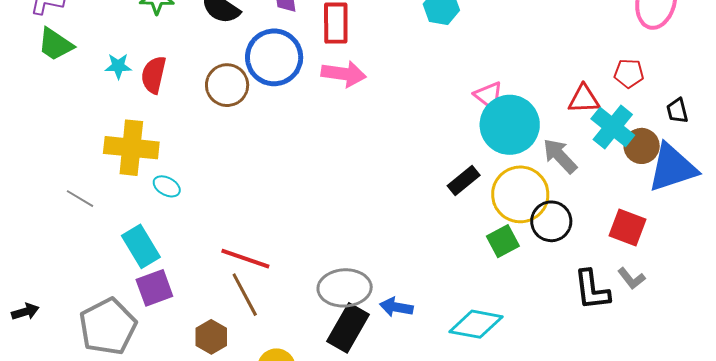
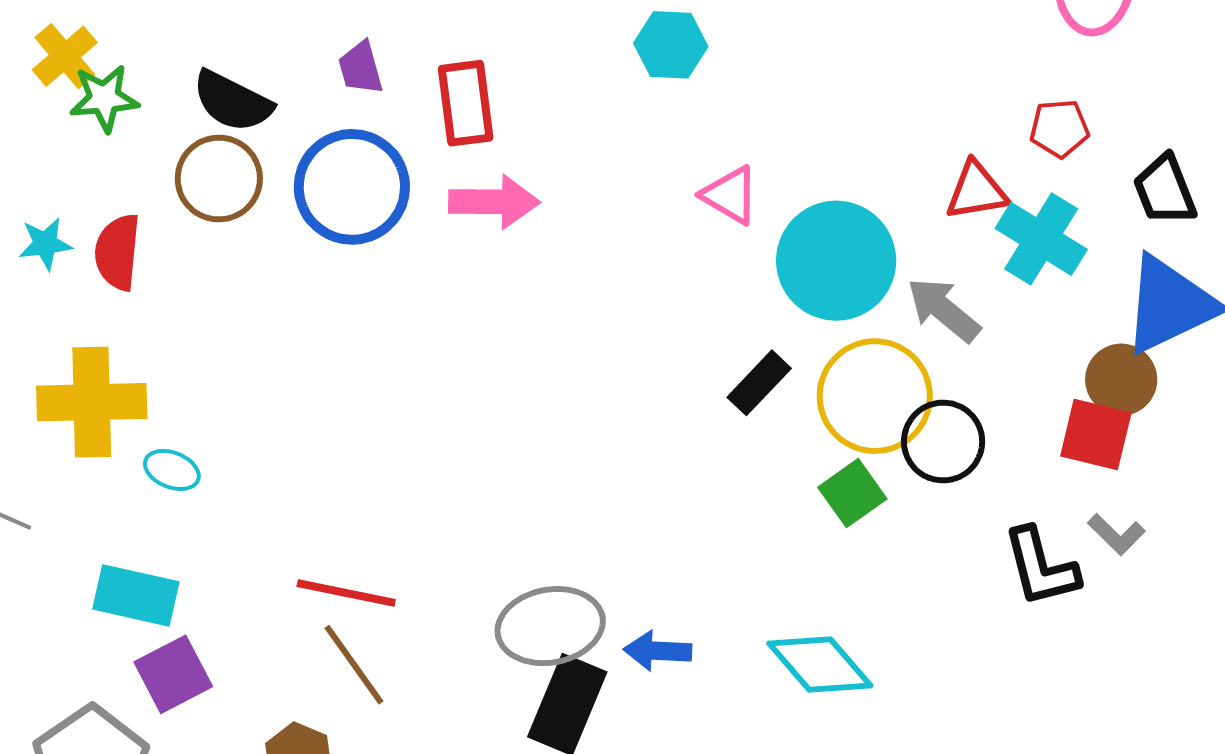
brown circle: (227, 85) -> (219, 179), moved
pink triangle: (489, 96) -> (730, 195), moved
black trapezoid: (677, 111) -> (1165, 190), size x1.4
brown circle: (642, 146) -> (1121, 380), moved
cyan rectangle: (141, 246) -> (136, 595), turned -39
cyan diamond: (476, 324) -> (820, 664), turned 46

